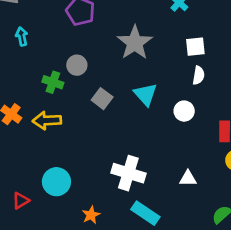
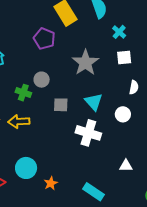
white square: (195, 47) -> (124, 57), moved
gray square: (102, 99) -> (61, 105), turned -35
white cross: (128, 173) -> (88, 133), moved
orange star: (91, 215) -> (51, 183), moved

